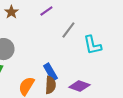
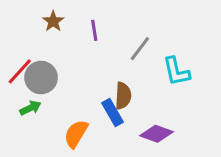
purple line: (46, 11) -> (94, 30), moved, turned -64
brown semicircle: (50, 85) -> (123, 96), moved

